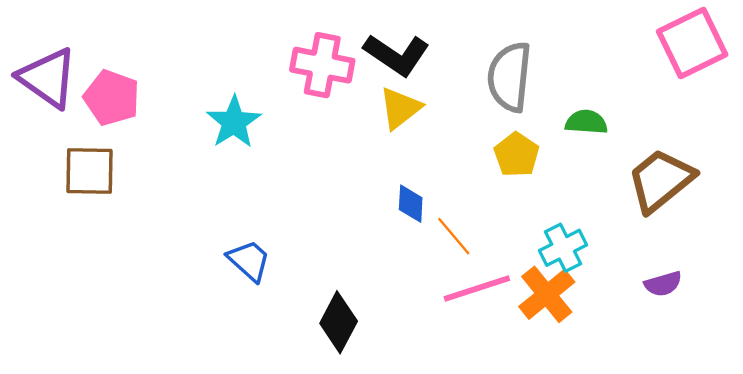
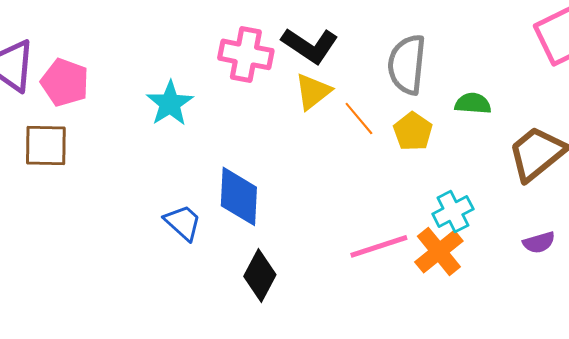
blue diamond: (411, 204) -> (239, 196), moved, size x1.8
orange line: (454, 236) -> (359, 118), moved

